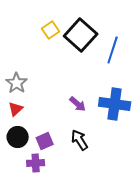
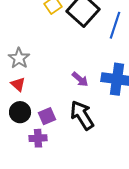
red triangle: (16, 109) -> (18, 84), turned -35
black arrow: (80, 140) -> (82, 115), size x1.4

